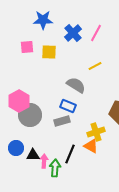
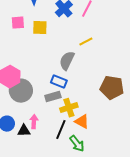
gray semicircle: (76, 85) -> (67, 61), turned -96
yellow cross: (96, 132) -> (69, 108), moved
pink arrow: (44, 161) -> (34, 122), moved
green arrow: (55, 168) -> (77, 144), moved, turned 138

